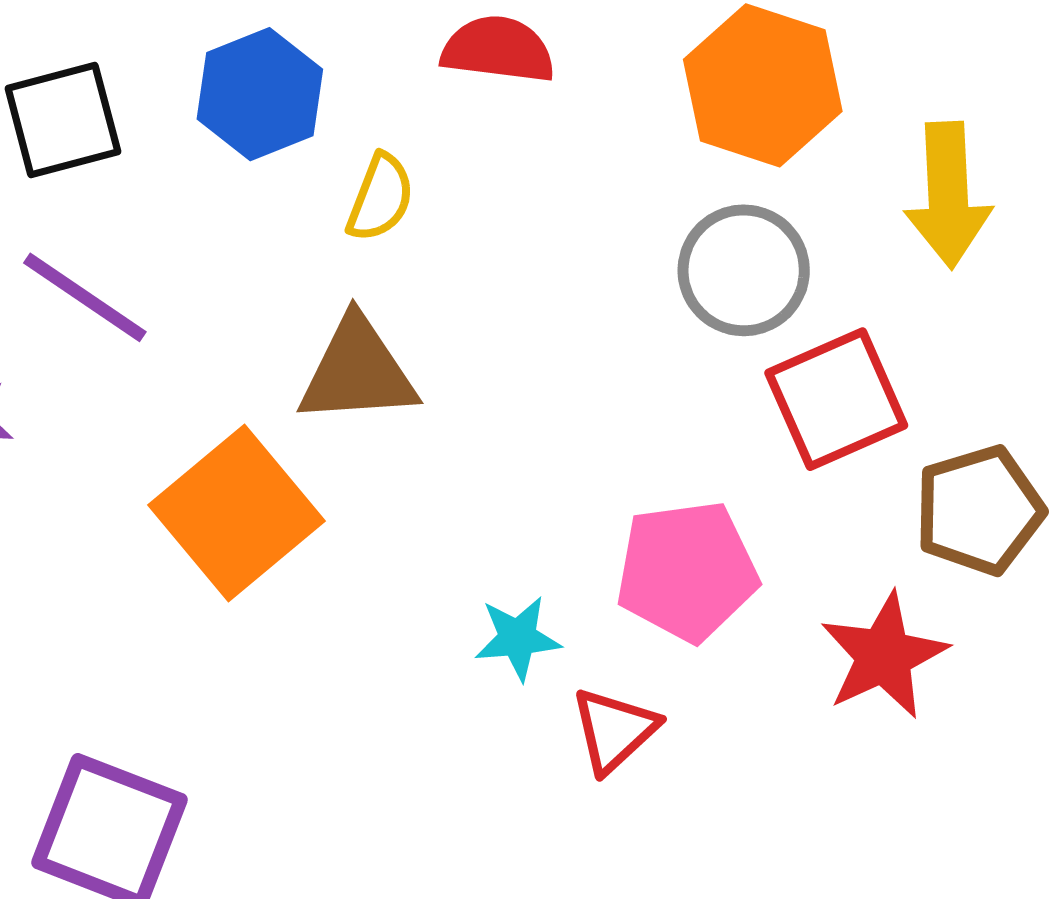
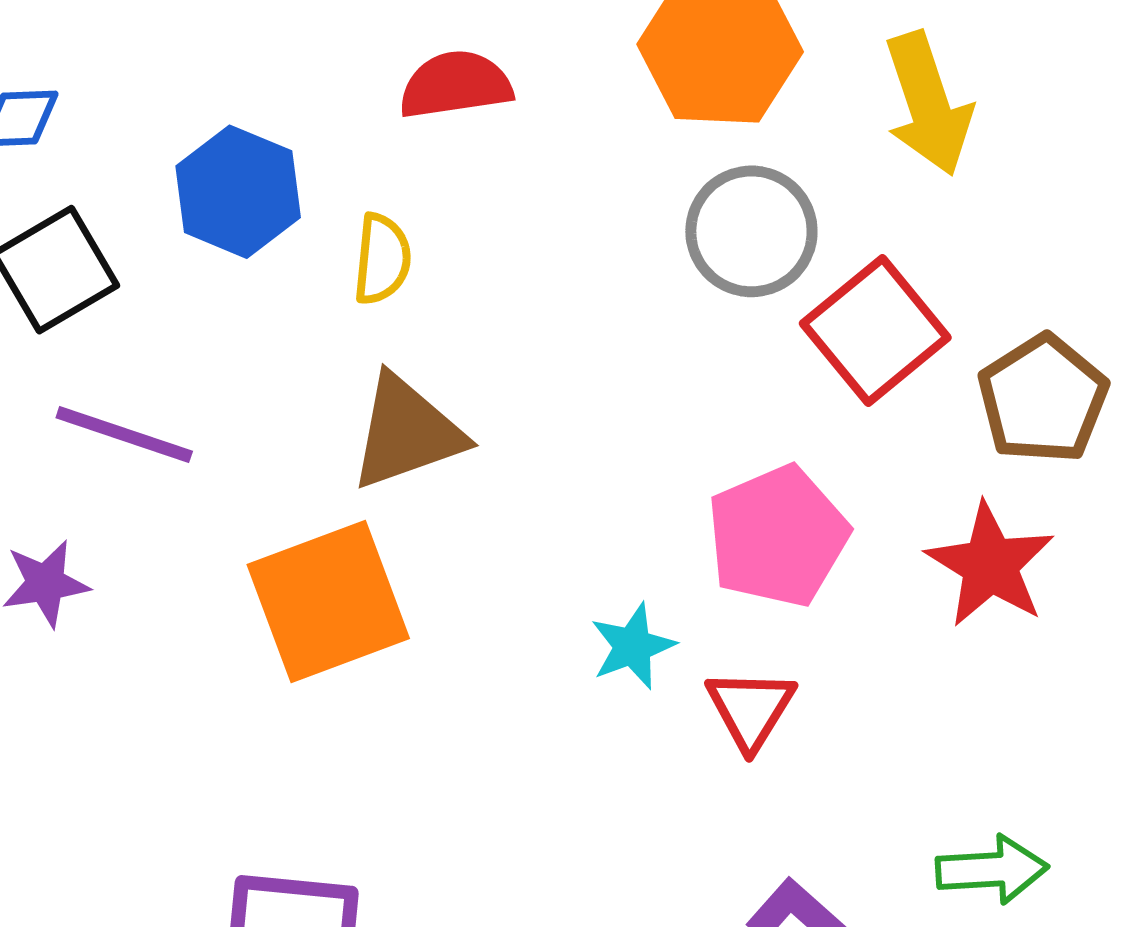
orange square: (237, 513) -> (328, 601), turned 35

